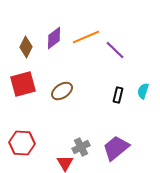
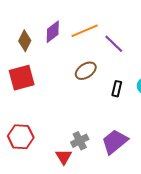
brown ellipse: (62, 91) -> (86, 71), moved

